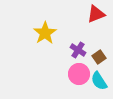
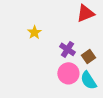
yellow star: (45, 33) -> (34, 32), size x0.6

